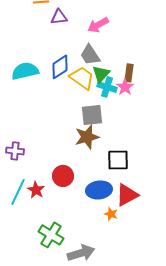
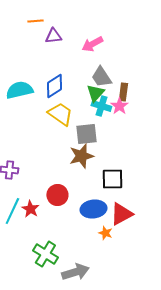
gray trapezoid: (90, 55) -> (101, 77), moved
yellow trapezoid: (82, 78) -> (60, 114), moved

